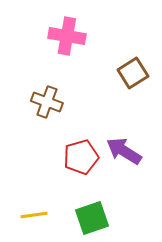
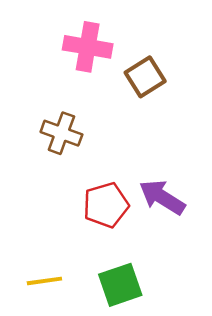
brown square: (133, 73) -> (145, 77), moved

